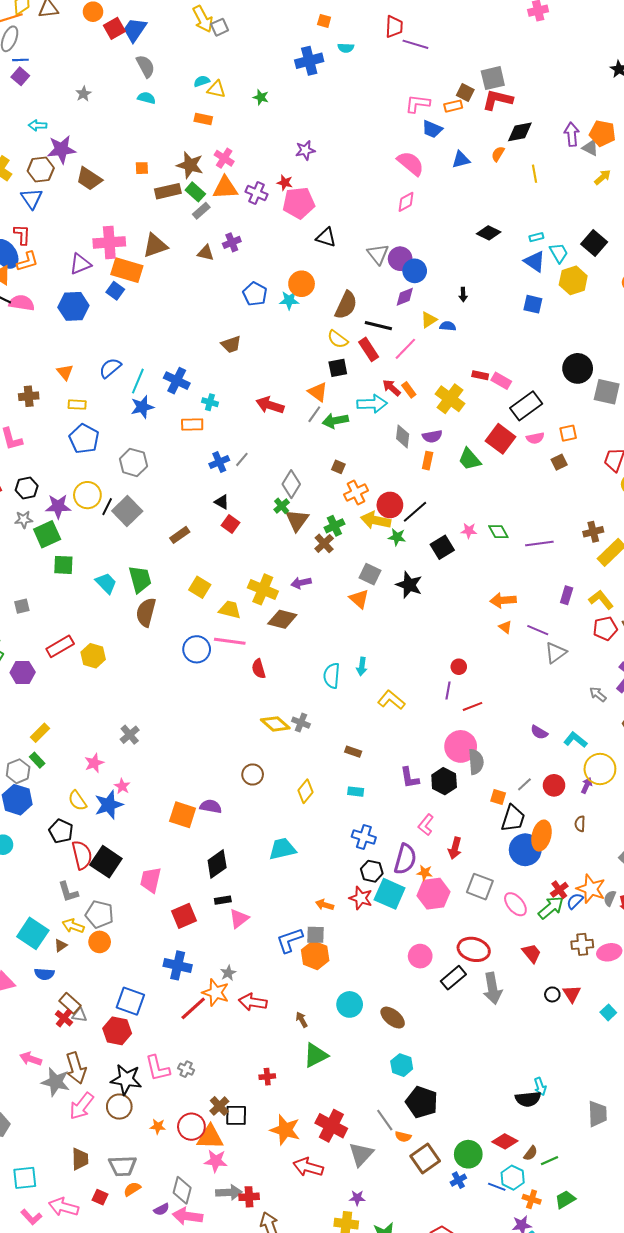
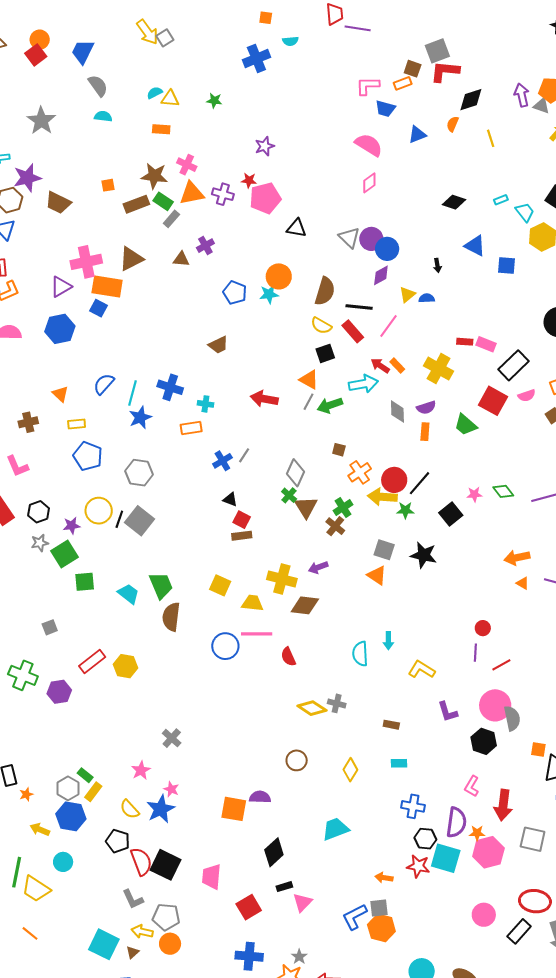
red square: (114, 28) -> (36, 55), moved
gray star: (83, 94) -> (41, 121), size x1.8
blue triangle: (535, 261) -> (475, 246), moved
purple star: (58, 506) -> (72, 526), size x0.7
brown rectangle: (180, 535) -> (242, 536), moved, turned 36
yellow rectangle: (40, 733) -> (93, 792), moved
purple L-shape: (410, 778) -> (448, 712), moved
red arrow: (455, 848) -> (503, 805), size x1.4

